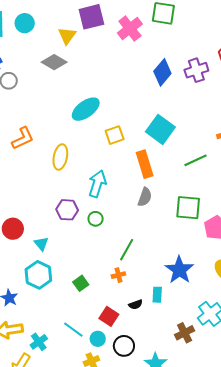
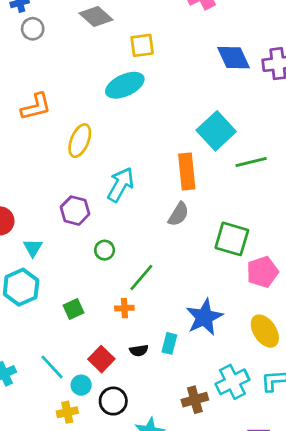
blue diamond: (162, 72) -> (233, 58), turned -76
yellow square: (115, 135) -> (142, 45), moved
green line: (196, 160) -> (251, 162), moved
green circle: (96, 219) -> (105, 250), moved

